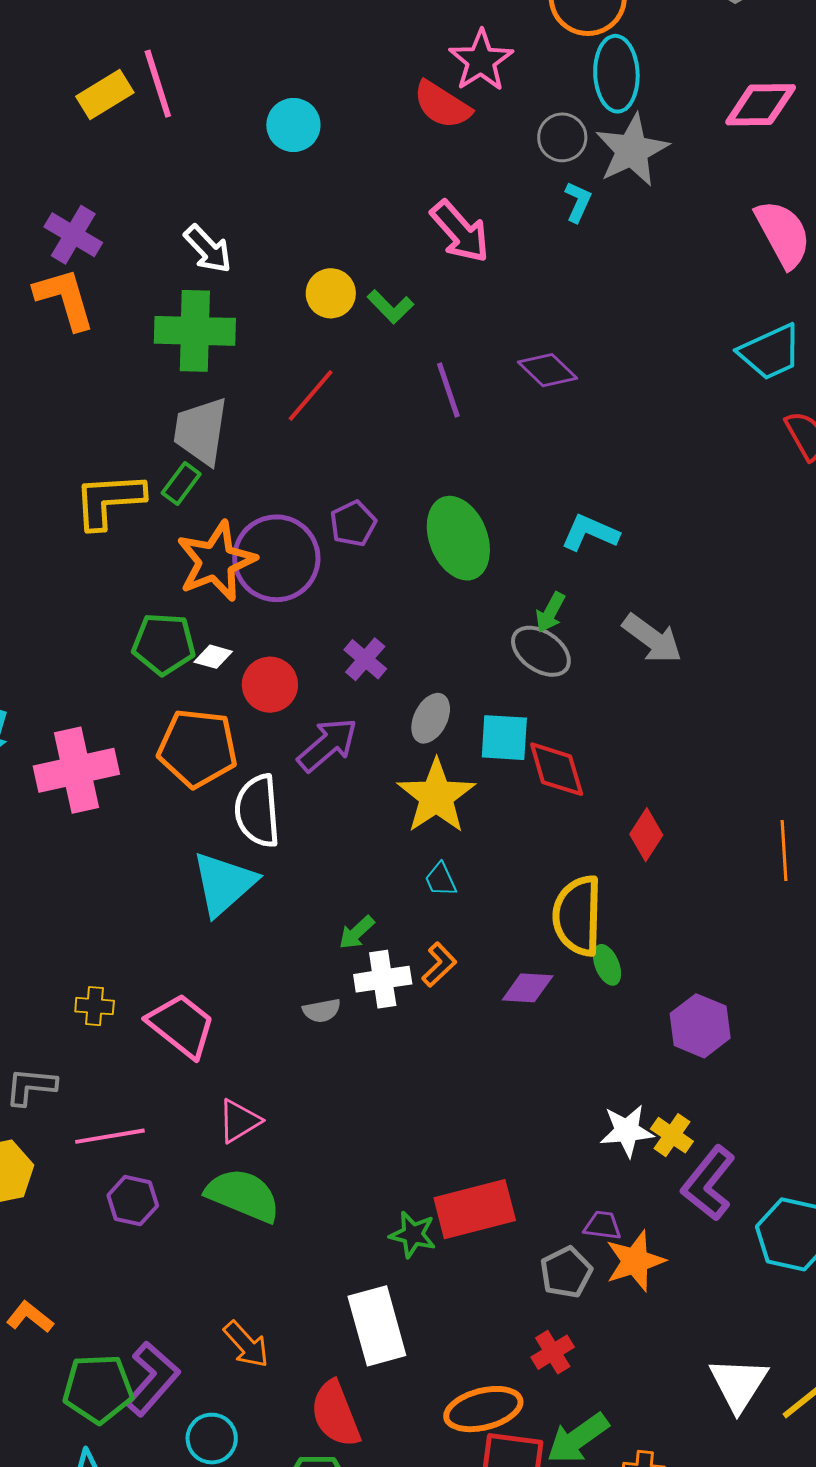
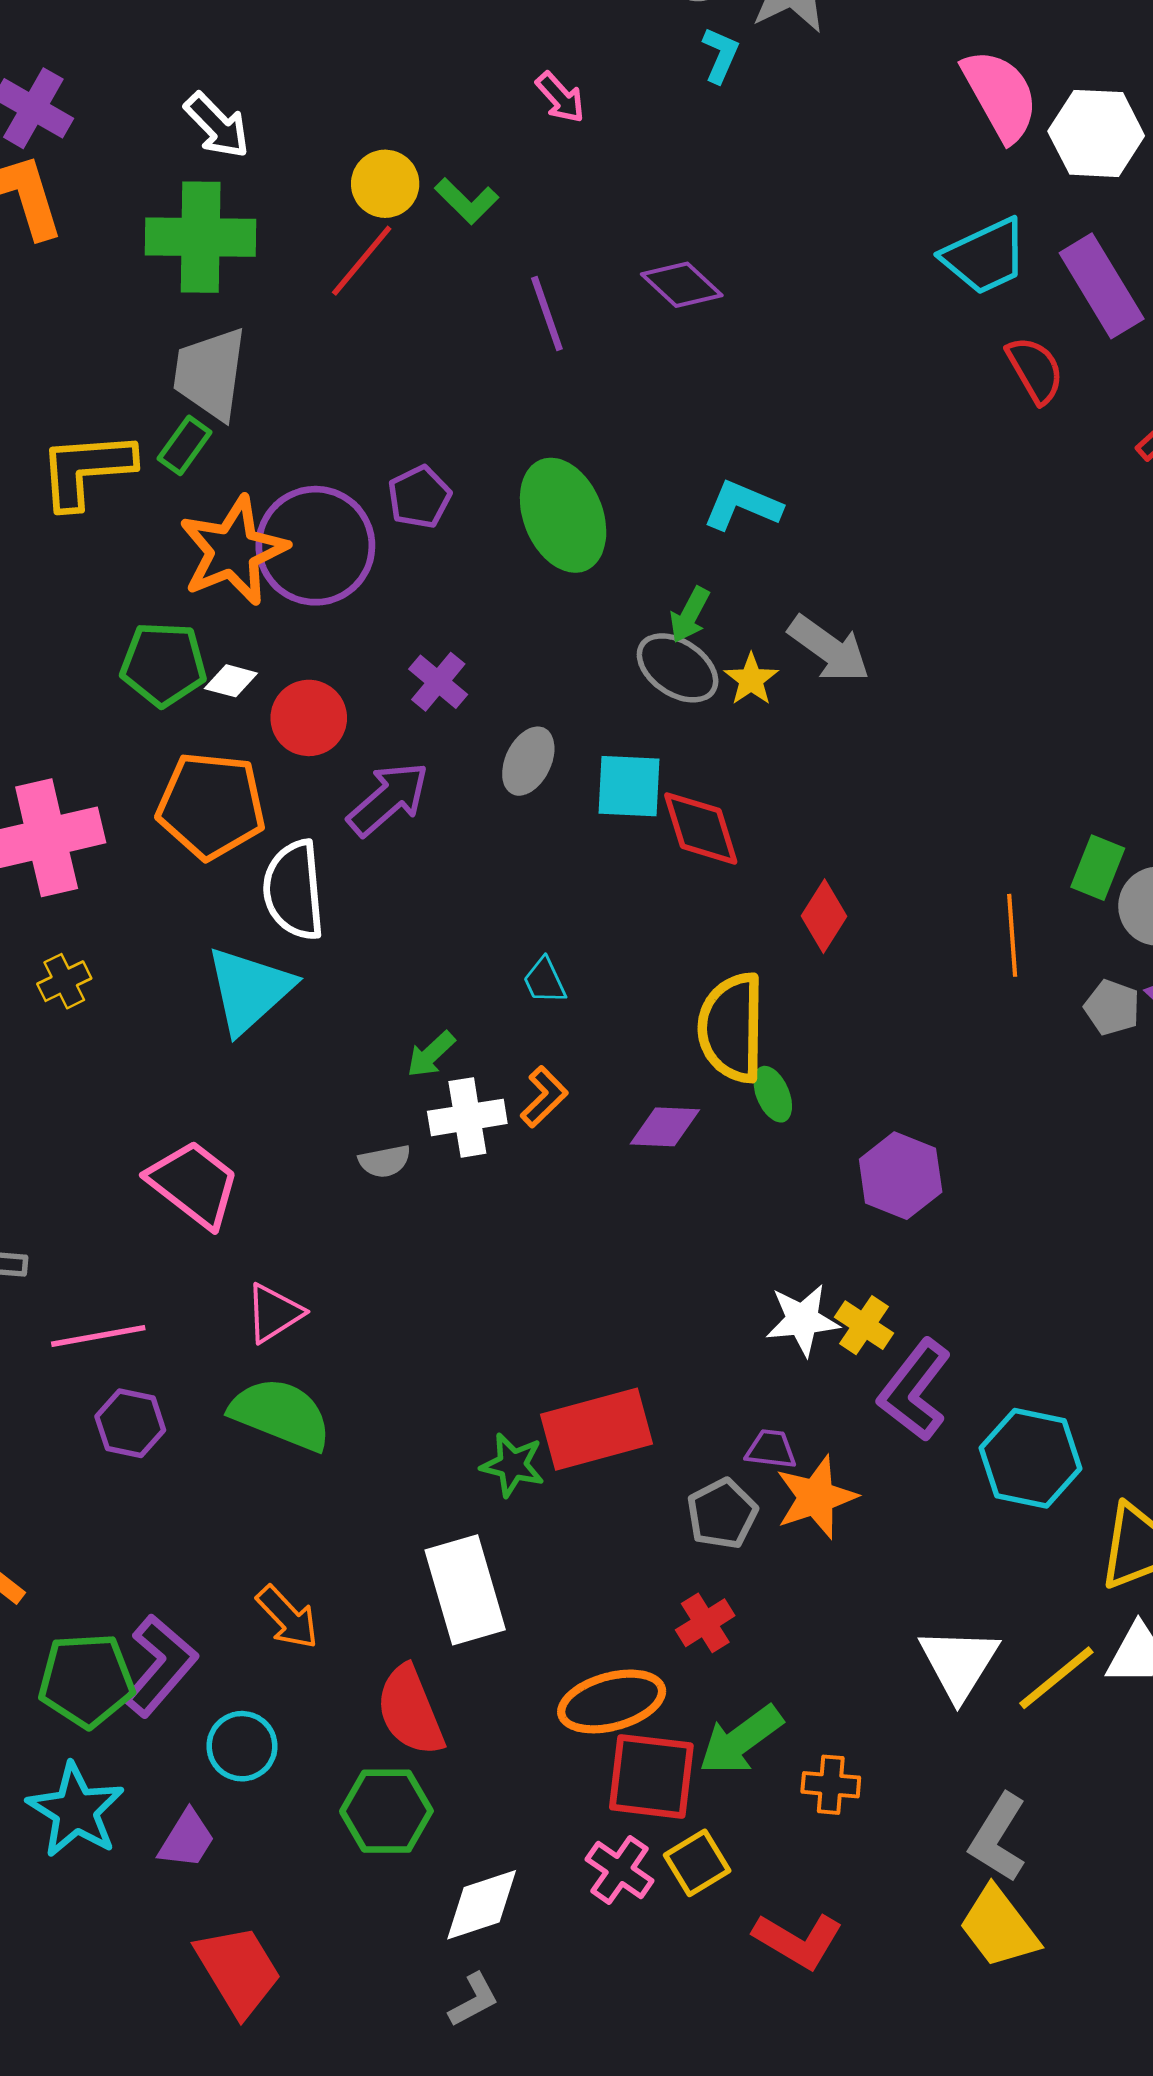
pink arrow: (460, 232) -> (560, 97), size x0.6
red line: (311, 395) -> (362, 261), moved
yellow star: (436, 796) -> (751, 679), moved, size x0.5
yellow cross: (95, 1006) -> (64, 981), moved, turned -30

